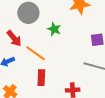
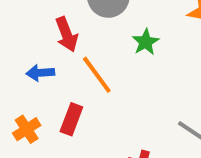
red rectangle: (41, 78) -> (71, 119), moved

